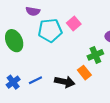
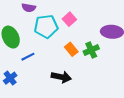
orange rectangle: (84, 73) -> (71, 49), moved
blue line: (35, 80) -> (28, 57), moved

